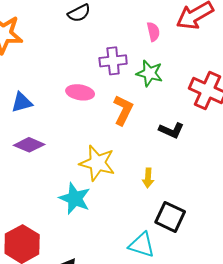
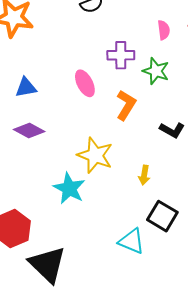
pink ellipse: (80, 92) -> (85, 83), turned 48

